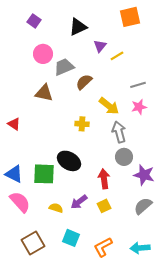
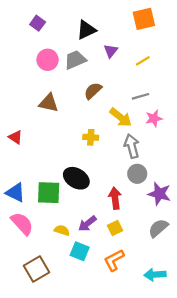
yellow line: (117, 56) -> (143, 61), moved
gray trapezoid: (64, 67) -> (75, 60), moved
gray line: (138, 85) -> (141, 96), moved
cyan square: (71, 238) -> (80, 251), moved
orange L-shape: (103, 247) -> (114, 260), moved

